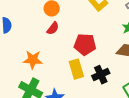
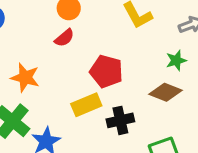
yellow rectangle: (76, 69) -> (86, 105), turned 72

